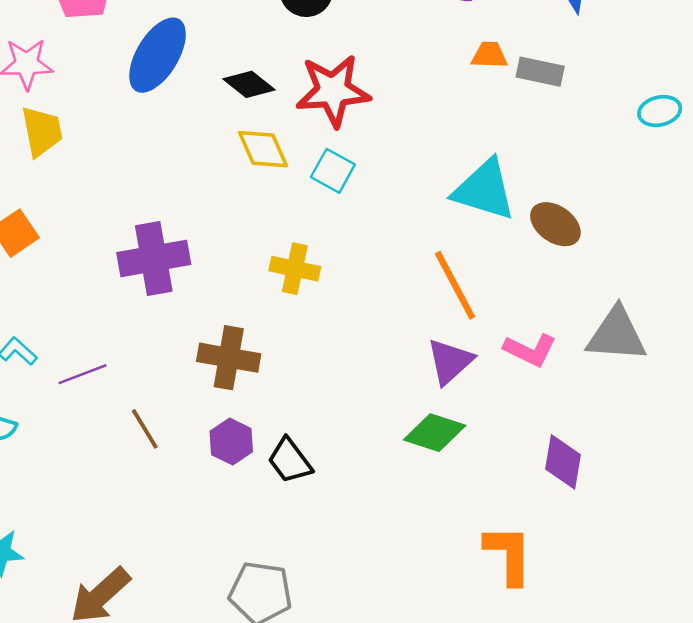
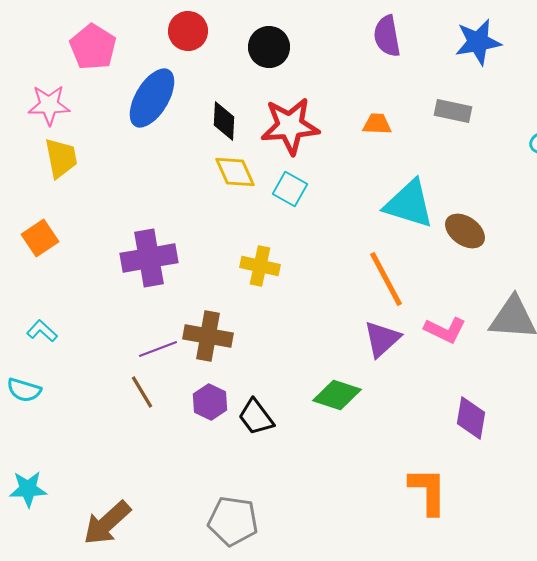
orange trapezoid: (489, 55) -> (377, 124), moved
black diamond: (249, 84) -> (224, 121), turned 54
purple line: (83, 374) -> (158, 349), moved
green diamond: (435, 433) -> (337, 395), moved

